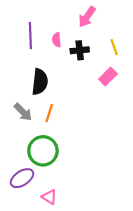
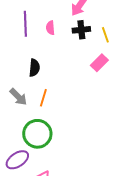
black cross: (80, 50) -> (81, 30), moved
black semicircle: (40, 82) -> (34, 68), size x0.7

